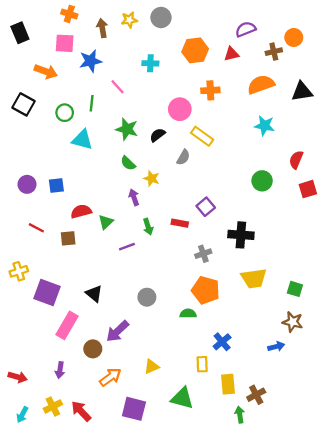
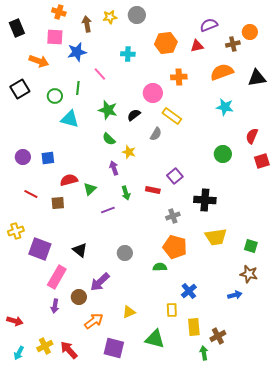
black square: (23, 104) -> (20, 89), turned 30
purple arrow: (60, 370) -> (55, 306), moved

